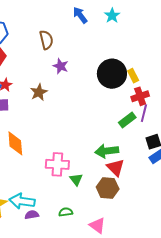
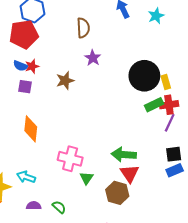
green rectangle: (127, 120) -> (154, 105), moved
cyan arrow: (22, 201) -> (26, 177), moved, size x0.7
green semicircle: (66, 212) -> (59, 207), moved, turned 40

